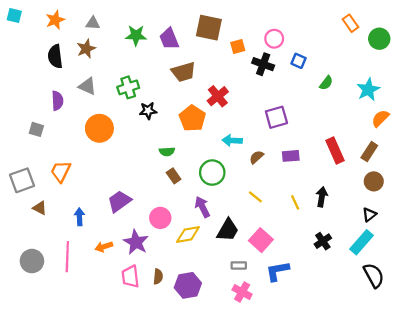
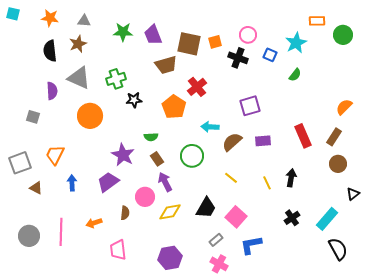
orange star: (55, 20) -> (50, 18), turned 30
orange rectangle: (351, 23) -> (317, 21), turned -56
brown square: (209, 28) -> (189, 44), moved
gray triangle: (87, 86) -> (79, 78), size x1.4
cyan star: (368, 90) -> (296, 43), moved
brown semicircle: (256, 157) -> (232, 142), size x1.5
purple arrow: (202, 207) -> (165, 182), moved
black triangle: (369, 215) -> (353, 194), moved
blue arrow: (80, 217) -> (72, 183), moved
purple star: (136, 242) -> (123, 155), moved
gray rectangle: (239, 265) -> (216, 240), turned -40
brown semicircle: (158, 277) -> (125, 213), moved

